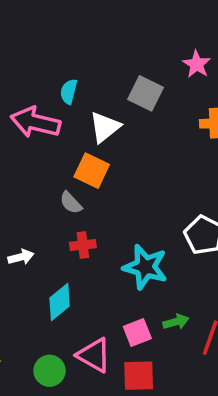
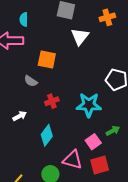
white triangle: (105, 127) -> (80, 36), moved
gray semicircle: (71, 203) -> (31, 81), moved

